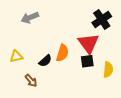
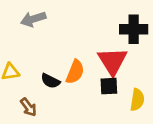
black cross: (102, 19) -> (134, 29), turned 30
black semicircle: (45, 61) -> (50, 81), turned 64

